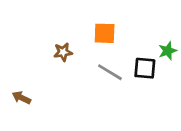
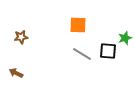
brown star: (63, 52) -> (21, 37), moved

